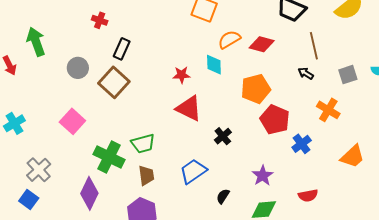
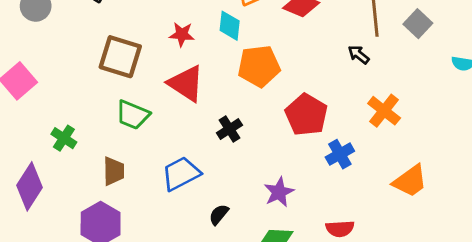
gray square: (348, 75) -> (418, 24), moved, turned -36
brown square: (114, 82) -> (120, 57), moved, turned -32
orange pentagon: (256, 89) -> (259, 66), moved
green trapezoid: (143, 144) -> (133, 115), moved, turned 30
green cross: (109, 157) -> (64, 138), size x0.6

